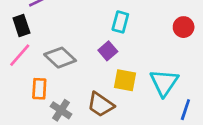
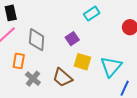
cyan rectangle: (120, 22) -> (92, 14), moved, turned 35
gray diamond: (60, 58) -> (37, 40), turned 45

